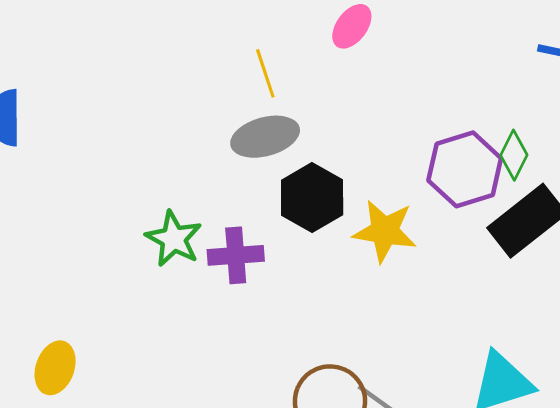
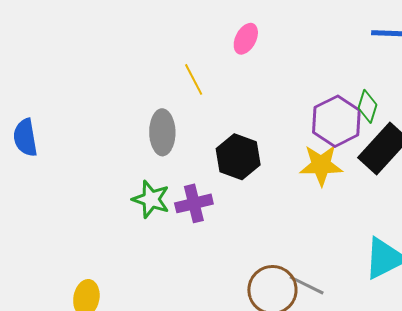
gray ellipse: (265, 137) -> (162, 132), moved, turned -66
yellow star: (385, 231) -> (321, 165), moved

